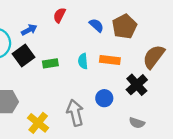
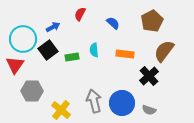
brown pentagon: (124, 26) -> (152, 21), moved
cyan semicircle: (83, 61) -> (94, 50), moved
blue circle: (104, 98) -> (122, 103), moved, size x1.6

